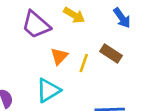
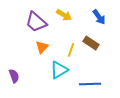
orange triangle: (59, 56) -> (42, 47), moved
cyan triangle: (48, 90) -> (59, 70), moved

